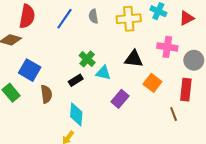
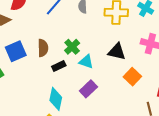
blue square: (30, 70) -> (16, 51), turned 30
brown semicircle: (46, 94) -> (43, 48), moved
purple rectangle: (120, 99) -> (88, 89), moved

